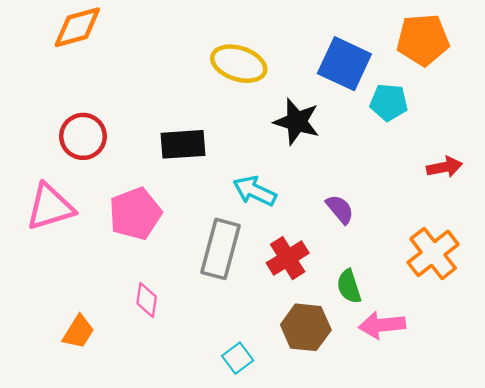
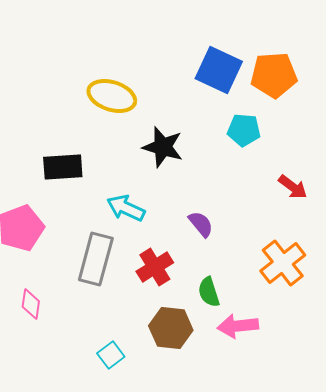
blue square: (344, 64) -> (219, 70), moved
red arrow: (444, 167) -> (293, 187), turned 48

